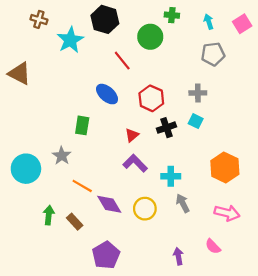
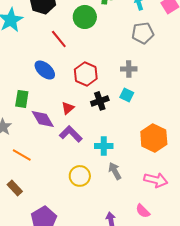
purple diamond: (109, 204) -> (43, 119), moved

